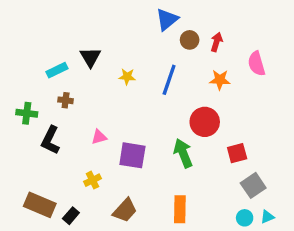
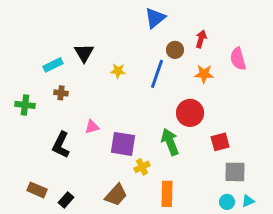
brown circle: (190, 40) -> (175, 50), moved
black L-shape: (50, 140) -> (61, 145), moved
yellow cross: (93, 180) -> (142, 167), moved
gray square: (253, 185) -> (235, 172), turned 35
brown rectangle: (40, 205) -> (37, 190), size x0.7

